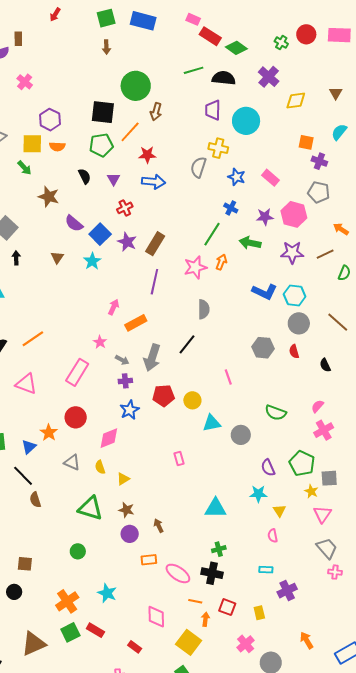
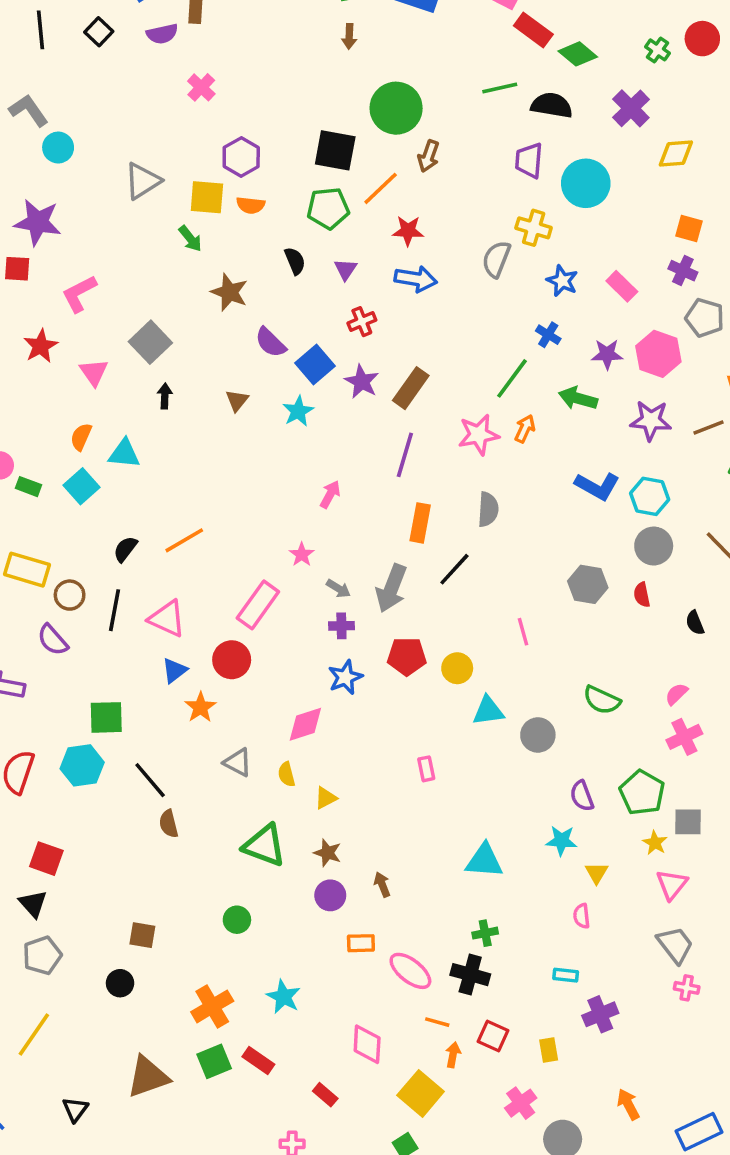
purple cross: (319, 161) -> (683, 271), moved
orange rectangle: (136, 323) -> (420, 523), moved, turned -55
red circle: (76, 417) -> (232, 660), moved
blue triangle: (29, 447) -> (174, 670), moved

